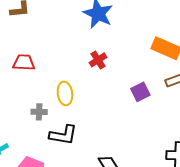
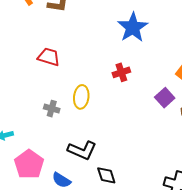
purple square: (140, 92) -> (165, 98), moved, turned -30
black L-shape: (63, 135) -> (82, 150), moved

